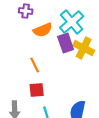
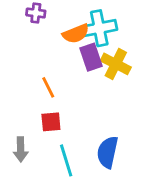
cyan cross: (72, 22) -> (99, 28), turned 30
orange semicircle: (43, 30) -> (76, 34), moved

